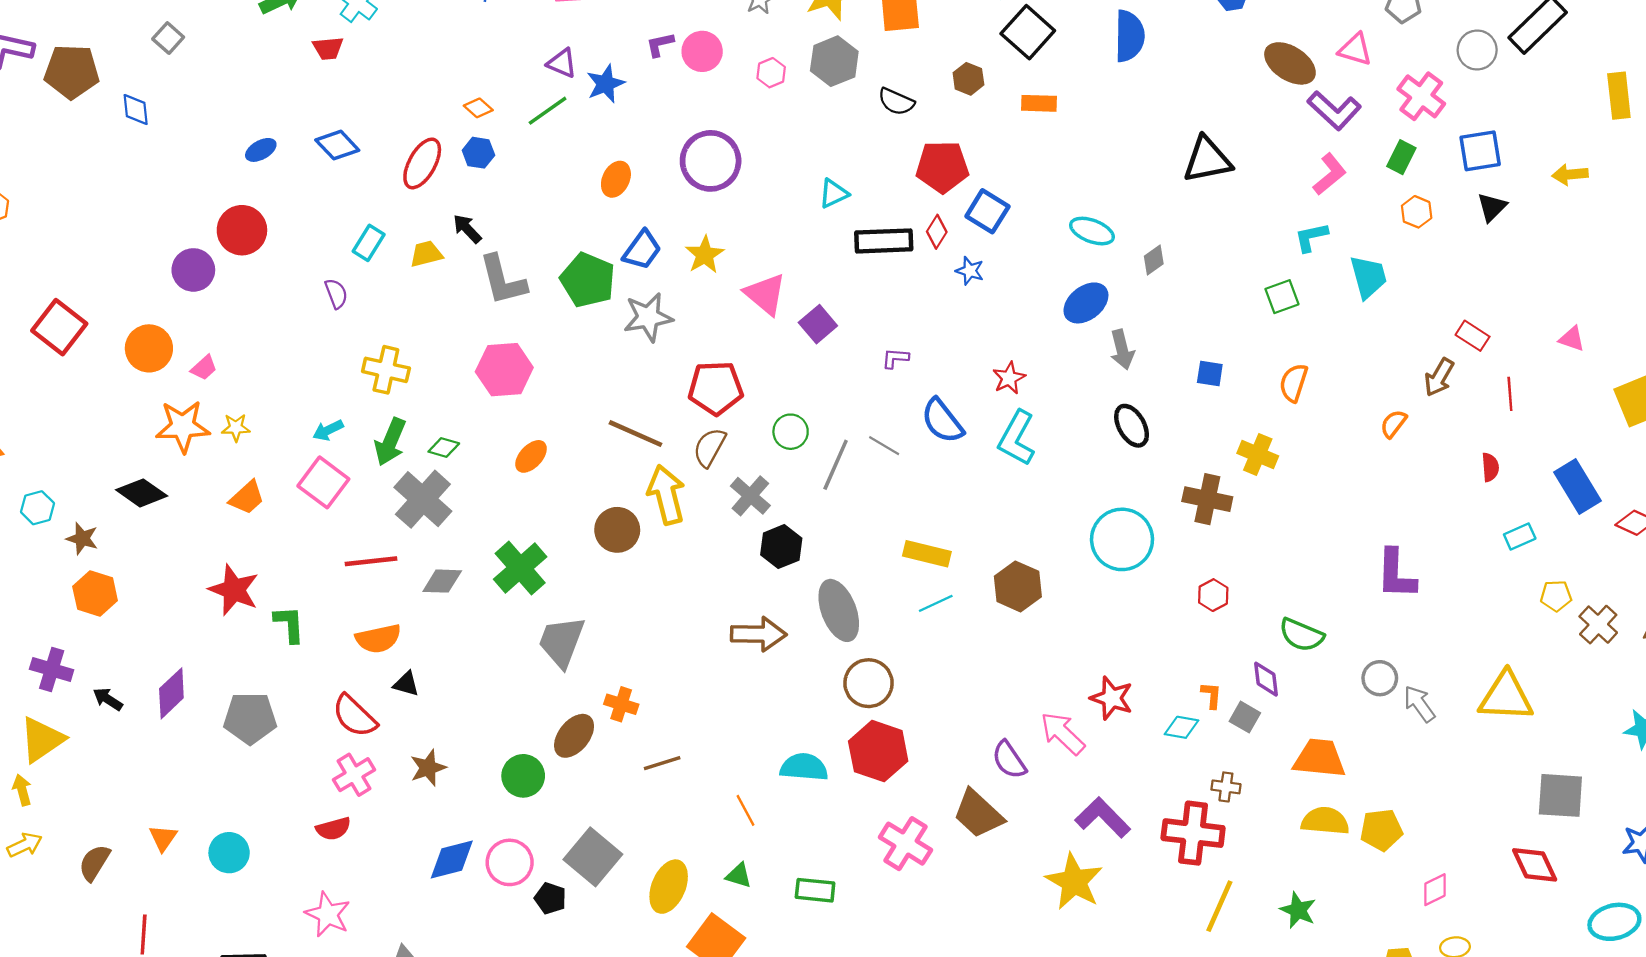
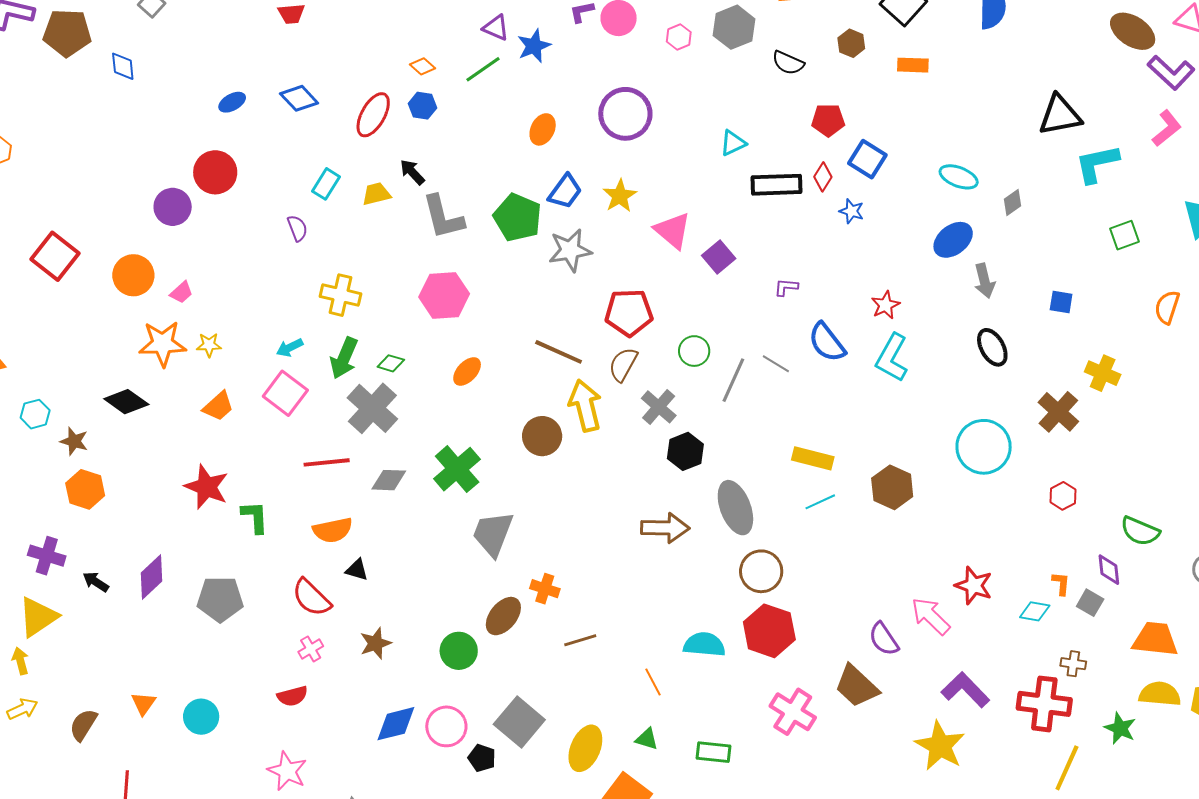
red pentagon: (942, 167) -> (828, 120), size x0.7
cyan L-shape: (1311, 237) -> (1097, 164), moved, size x1.5
orange semicircle: (1294, 383) -> (1167, 307), moved
brown cross: (1207, 499) -> (1058, 412), turned 30
pink cross: (354, 775) -> (311, 649), size x0.7
green star: (1298, 910) -> (1120, 728), moved

